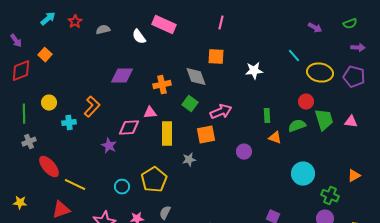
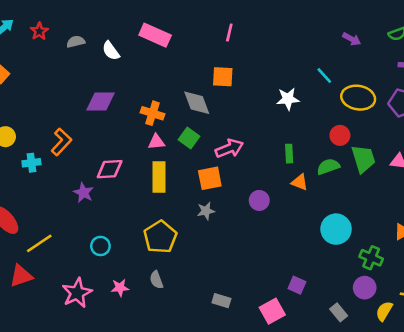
white semicircle: (139, 37) -> (111, 51), moved
white star: (254, 71) -> (288, 99), moved
orange cross: (162, 85) -> (153, 113), turned 30
pink triangle: (150, 113) -> (156, 142), moved
gray star: (189, 160) -> (206, 211), moved
yellow pentagon: (154, 180) -> (160, 237), moved
yellow line: (75, 185) -> (39, 243), turned -60
gray semicircle: (165, 213) -> (156, 280), turned -48

